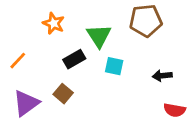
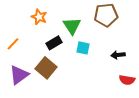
brown square: (63, 94) -> (46, 68), size x1.5

